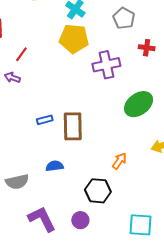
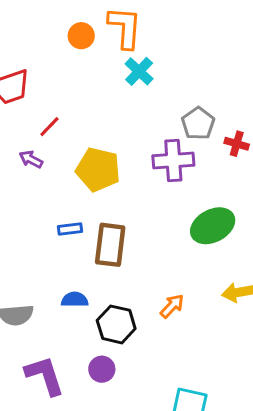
gray pentagon: (124, 18) -> (198, 123), moved
yellow pentagon: (74, 39) -> (98, 170), moved
black hexagon: (98, 191) -> (116, 324), moved
purple circle: (80, 220) -> (102, 369), moved

